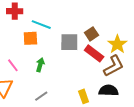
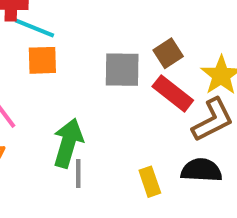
cyan line: (41, 25) -> (35, 28), moved
green arrow: (40, 65) -> (68, 143), moved, size x1.6
gray line: (41, 96) -> (78, 174), moved, turned -56

